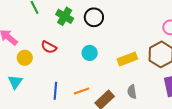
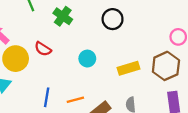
black circle: (94, 17) -> (113, 19), moved
yellow circle: (25, 58) -> (16, 59), size x1.5

